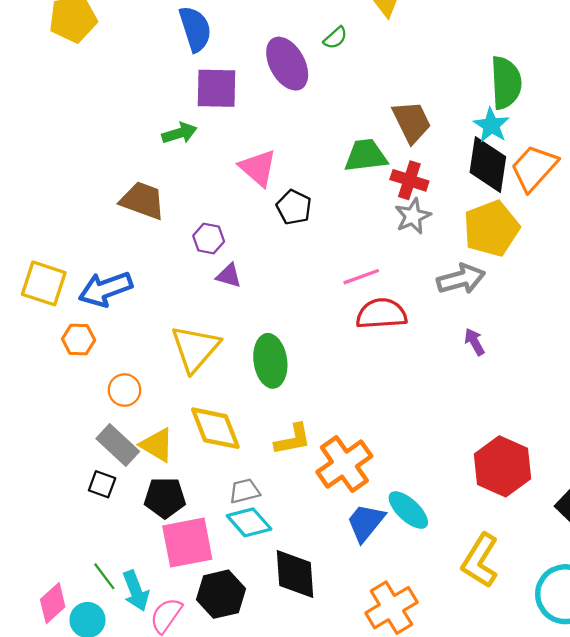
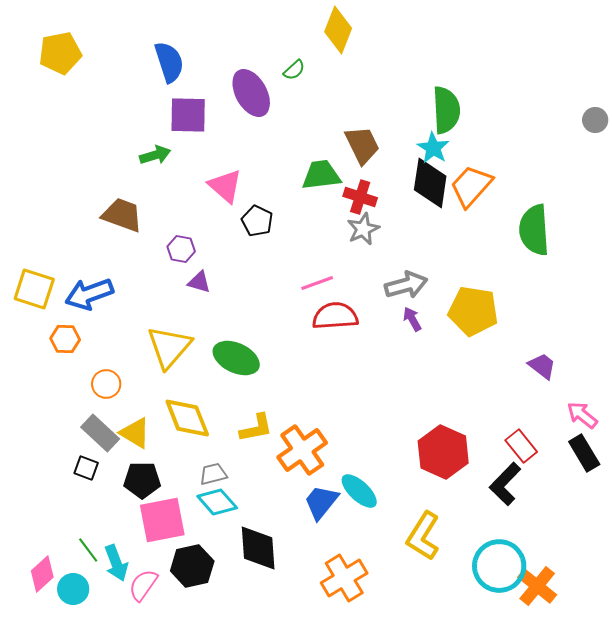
yellow pentagon: (491, 228) -> (473, 311), moved, turned 30
purple arrow: (474, 342) -> (412, 319), moved
green ellipse: (270, 361) -> (236, 358), turned -57

